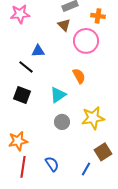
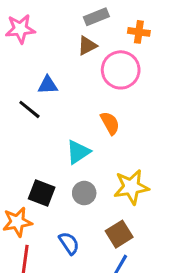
brown triangle: (64, 25) -> (87, 46), turned 48
black square: (22, 95) -> (42, 193), moved
brown square: (103, 152) -> (119, 234), moved
blue semicircle: (52, 164) -> (69, 243), moved

